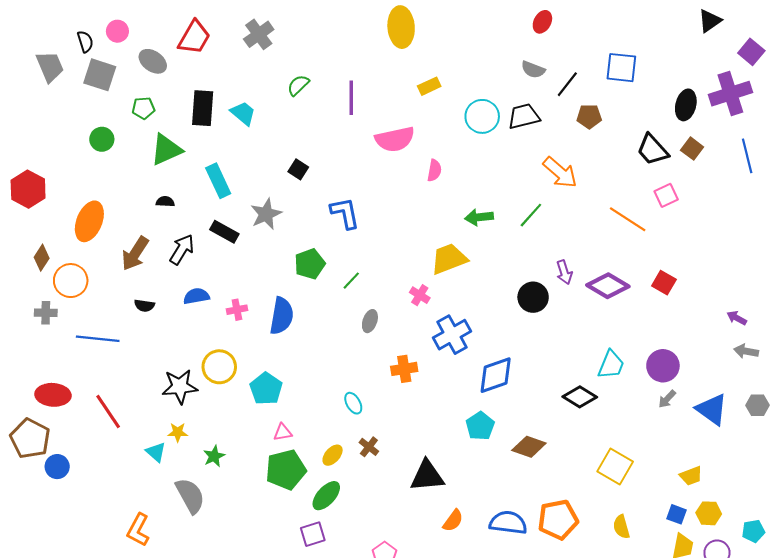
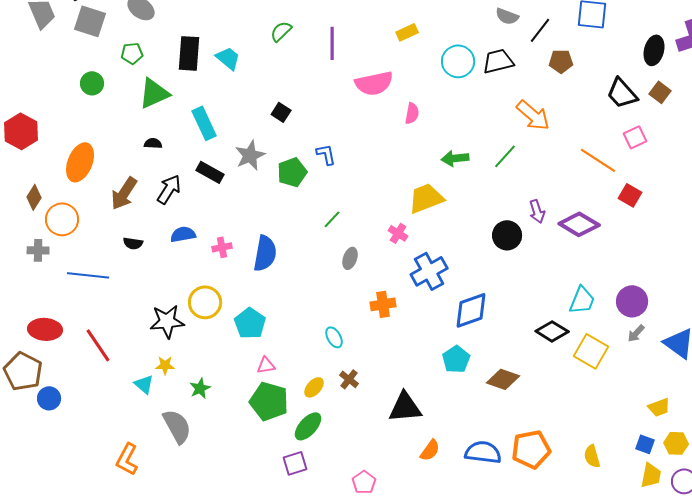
blue L-shape: (345, 213) -> (326, 154), size x0.7
green pentagon: (310, 264) -> (292, 172), moved
red square: (664, 283) -> (630, 195), moved
yellow square: (615, 467) -> (591, 351), moved
green pentagon: (286, 470) -> (269, 401), turned 30

